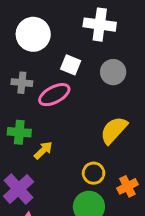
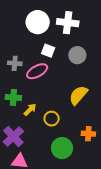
white circle: (33, 34) -> (38, 22), moved
yellow circle: (94, 173) -> (52, 119), moved
orange cross: (127, 186) -> (88, 134), turned 32

